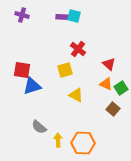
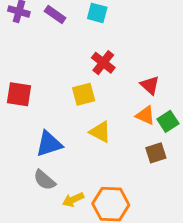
purple rectangle: (63, 17) -> (55, 14), moved, turned 32
blue triangle: (32, 86) -> (49, 144), moved
brown square: (113, 109) -> (156, 153), turned 32
yellow arrow: (58, 140) -> (73, 200), turned -112

